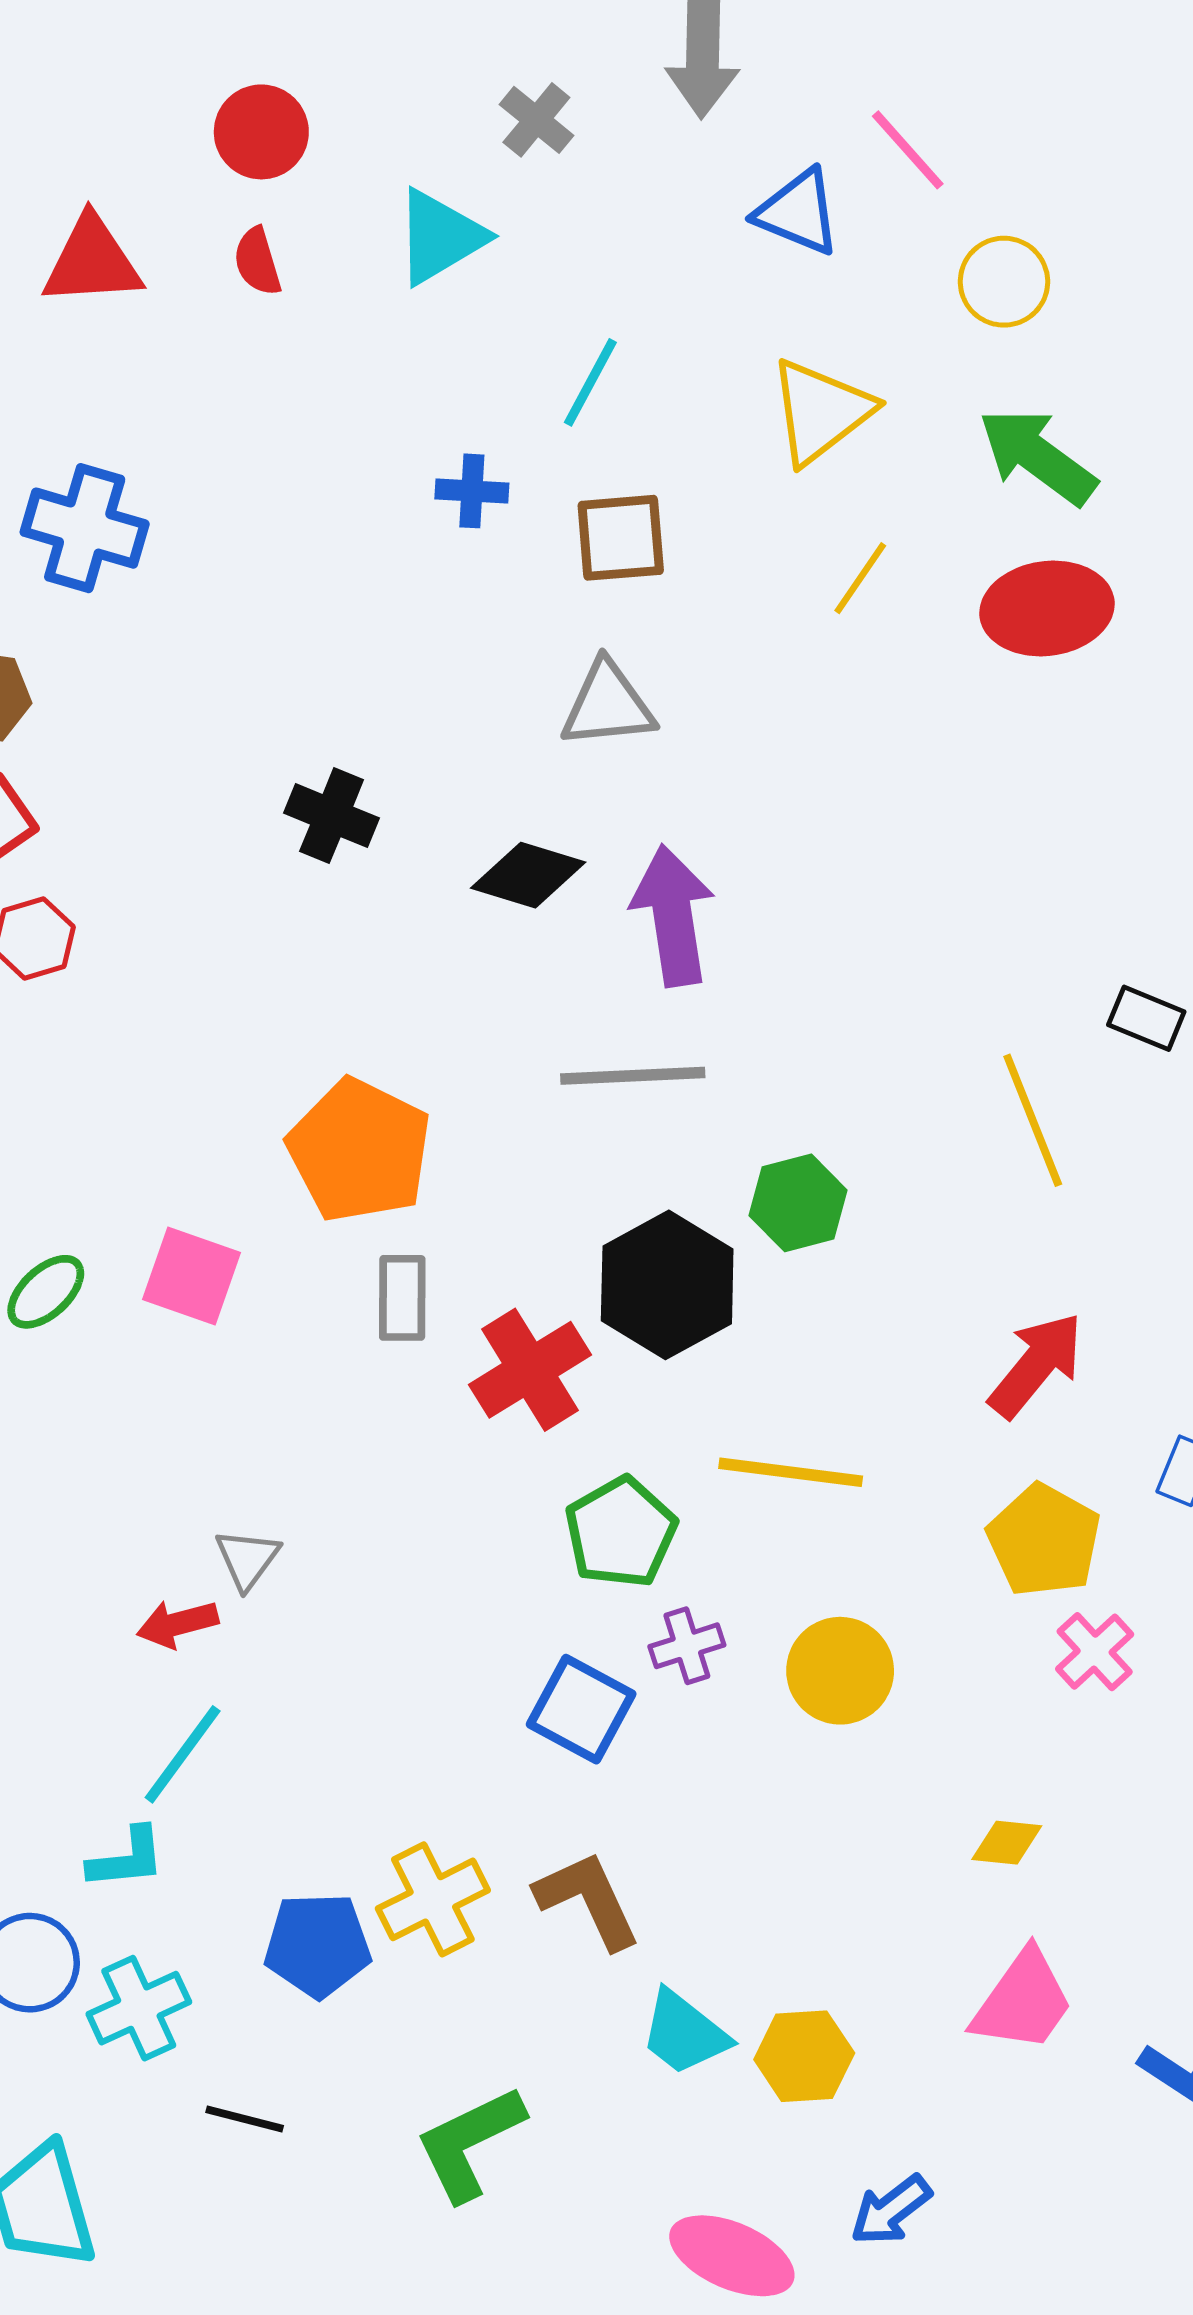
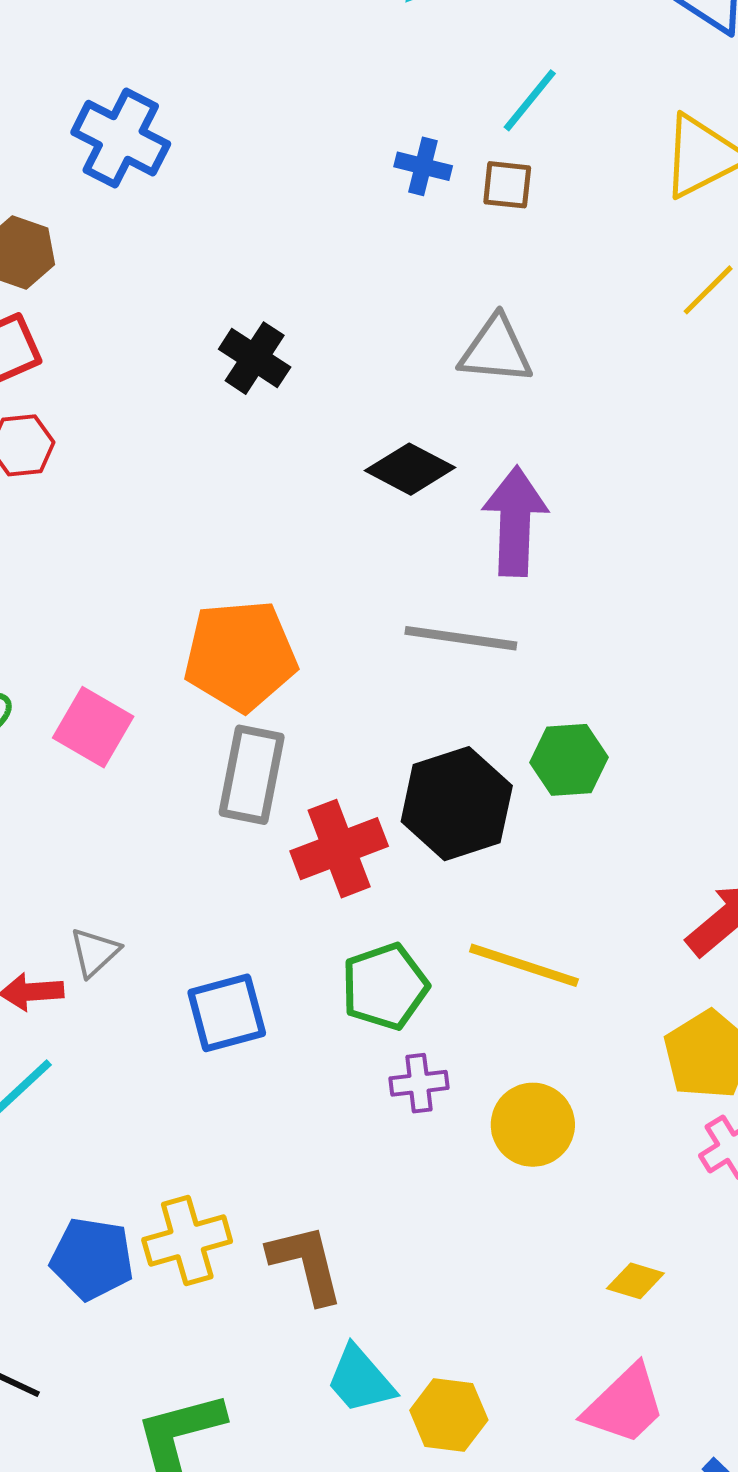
brown square: (621, 538) -> (507, 185), moved, size x0.7
black cross: (332, 816) -> (255, 358), moved
orange pentagon: (359, 1151) -> (240, 656), turned 30
gray rectangle: (402, 1298) -> (252, 775), size x1.4
blue square: (581, 1709) -> (227, 1013), moved, turned 36

